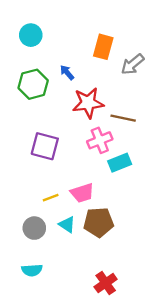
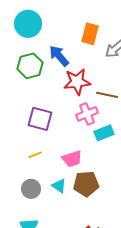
cyan circle: (31, 35) -> (28, 24), size x1.4
blue arrow: (67, 72) -> (59, 56), size x1.6
yellow line: (51, 198) -> (35, 155), moved

